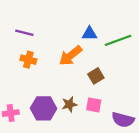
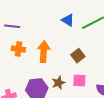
blue triangle: (89, 34) -> (68, 20), turned 40
orange arrow: (70, 56) -> (44, 52), moved, turned 140

